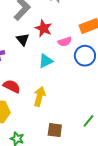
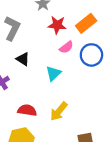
red star: (44, 28) -> (57, 25), moved
yellow arrow: (40, 96) -> (59, 111), turned -138

